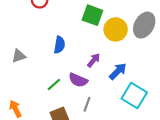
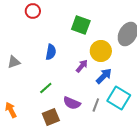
yellow circle: (116, 29) -> (101, 51), moved
purple semicircle: (78, 80) -> (72, 103), moved
gray line: (87, 104) -> (96, 105), moved

